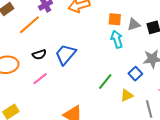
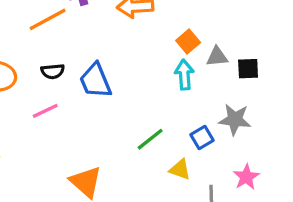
orange square: (115, 19) -> (188, 42), turned 32
blue trapezoid: (66, 54) -> (95, 81), turned -75
yellow triangle: (127, 95) -> (180, 169), turned 32

